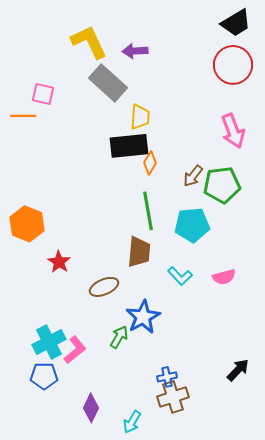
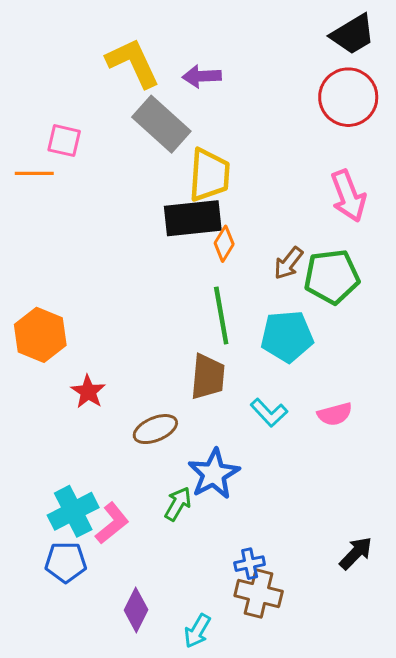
yellow trapezoid: (140, 117) -> (209, 175), size x1.4
brown cross: (173, 397) -> (259, 594), turned 32

